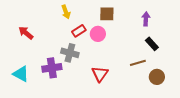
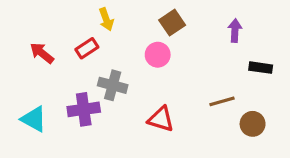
brown square: (107, 14) -> (172, 23), turned -35
red rectangle: (79, 31) -> (87, 48), moved
black rectangle: (152, 44) -> (261, 68), moved, turned -40
red triangle: (100, 74) -> (161, 119), turned -48

